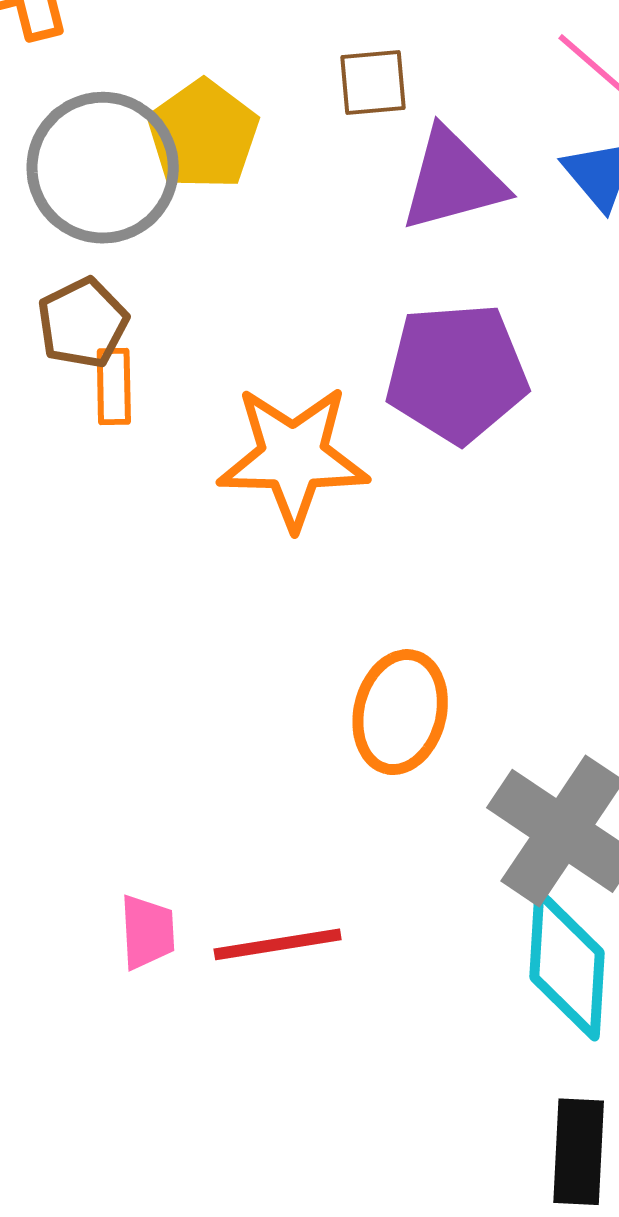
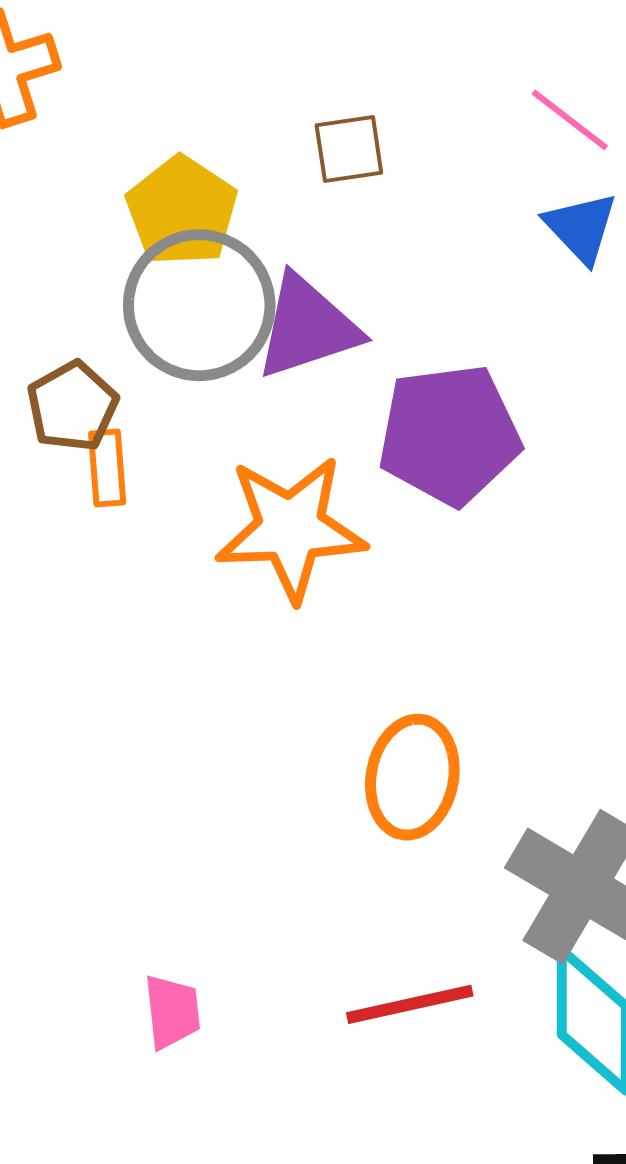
gray circle: (103, 168) -> (199, 305), moved
purple triangle: (453, 180) -> (307, 327), moved
red line: (278, 944) -> (410, 1004), moved

